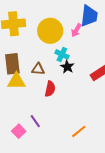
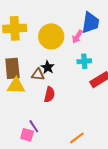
cyan cross: (62, 54) -> (84, 61), moved, turned -32
black star: (67, 67) -> (48, 67), moved
pink square: (19, 131) -> (27, 135), moved, turned -32

